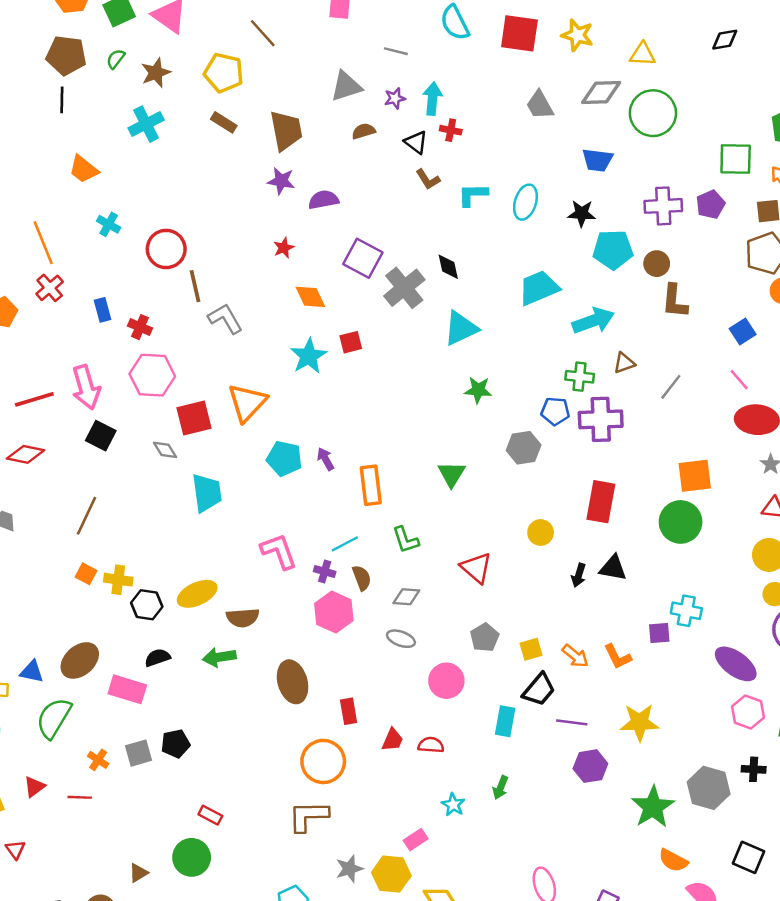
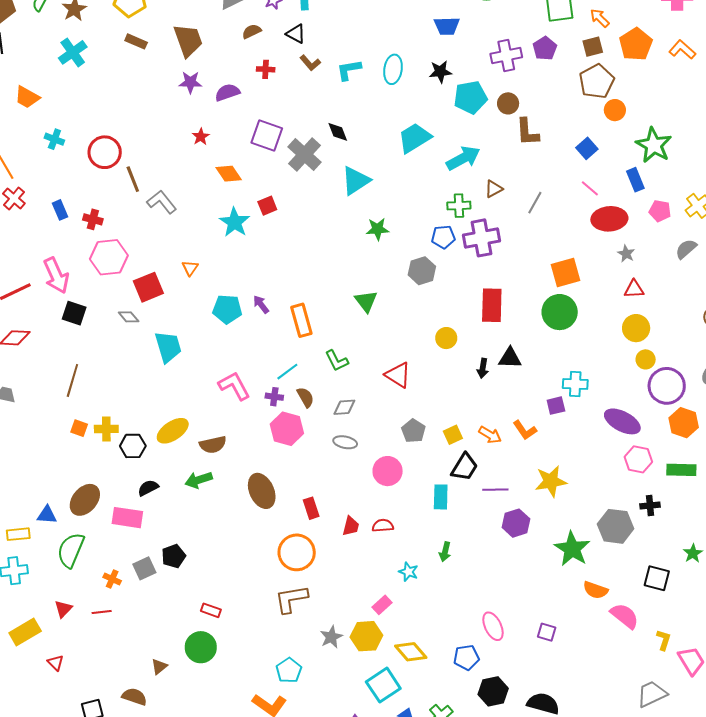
red cross: (451, 130) -> (266, 69), moved
orange triangle: (247, 403) -> (190, 268), size x0.5

